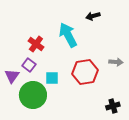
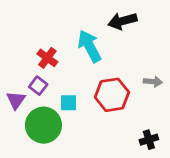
black arrow: (93, 16) -> (123, 21), size x1.5

